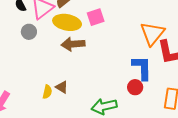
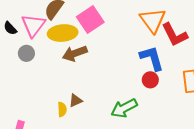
pink square: (96, 17) -> (90, 20), size x1.4
brown triangle: (62, 87) -> (76, 101), turned -40

